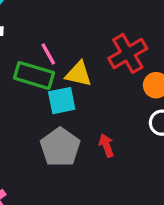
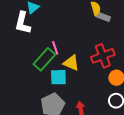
green rectangle: (34, 75) -> (44, 59), turned -75

